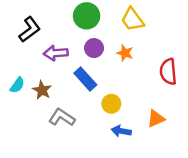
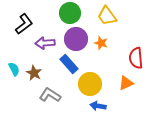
purple circle: (94, 48) -> (76, 39), size x1.5
cyan semicircle: (17, 85) -> (14, 69), turned -64
yellow circle: (111, 104) -> (90, 84), size x1.5
orange triangle: (156, 119) -> (126, 83), moved

